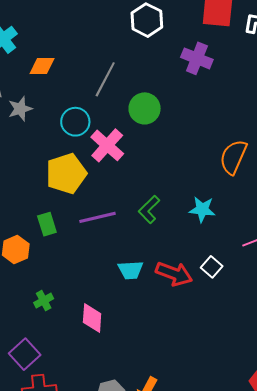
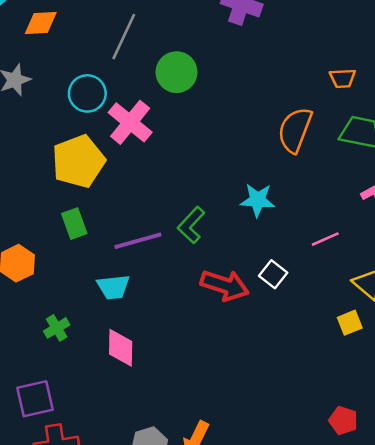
green L-shape: (149, 209) -> (191, 225), moved
purple line: (98, 217) -> (138, 241), moved
green rectangle: (47, 224) -> (74, 224), moved
cyan trapezoid: (131, 270) -> (113, 287), moved
purple square: (25, 354) -> (35, 399), turned 32

